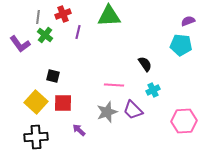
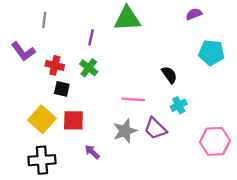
red cross: (63, 14) -> (55, 65), moved, turned 35
purple semicircle: (188, 21) -> (194, 14), moved
green cross: (45, 35) -> (89, 68), moved

